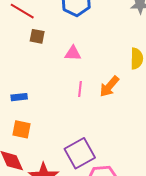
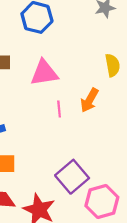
pink triangle: (73, 53) -> (44, 73), size x1.6

